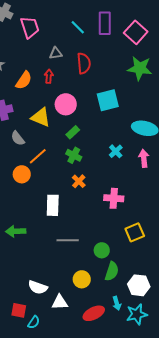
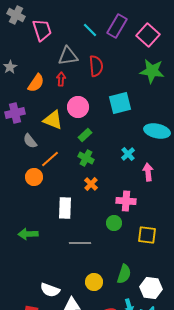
purple rectangle: (105, 23) -> (117, 26), turned 30
gray triangle: (56, 53) -> (68, 56), size x1.5
pink arrow: (144, 158) -> (148, 172), moved
yellow square: (135, 232) -> (147, 235), turned 30
green circle: (102, 250) -> (114, 223), moved

